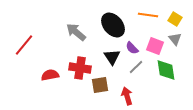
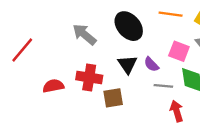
purple semicircle: (132, 48) -> (151, 64), moved
gray line: (136, 67) -> (163, 86), moved, turned 49
red arrow: (127, 96) -> (177, 111), moved

